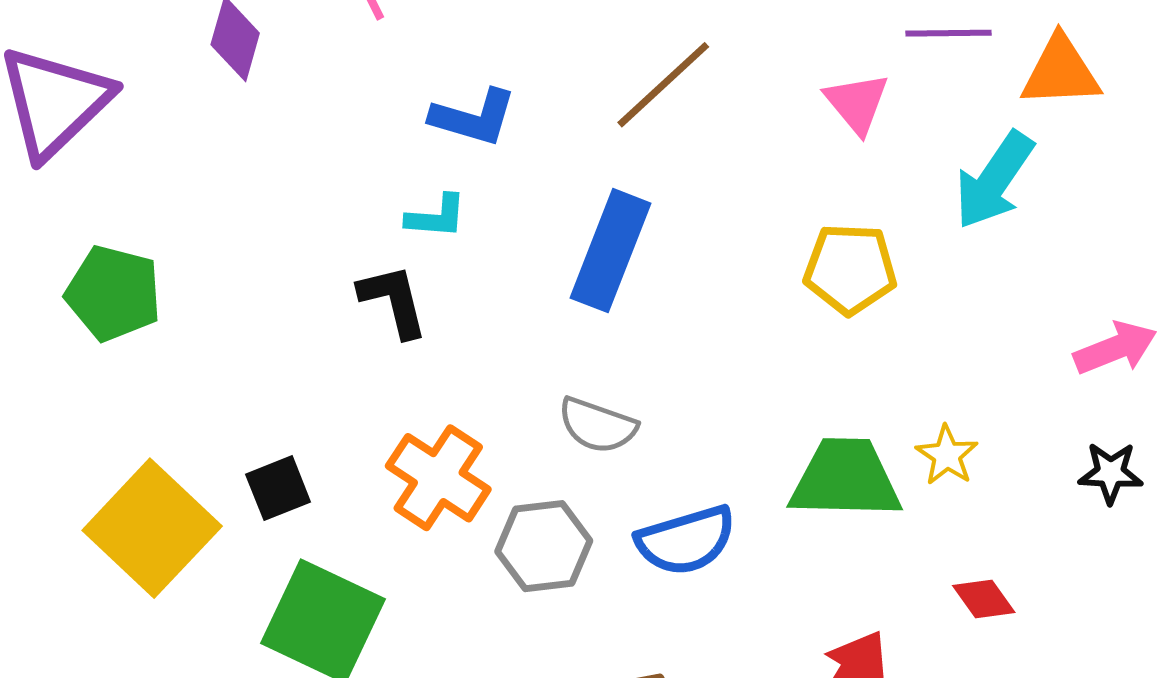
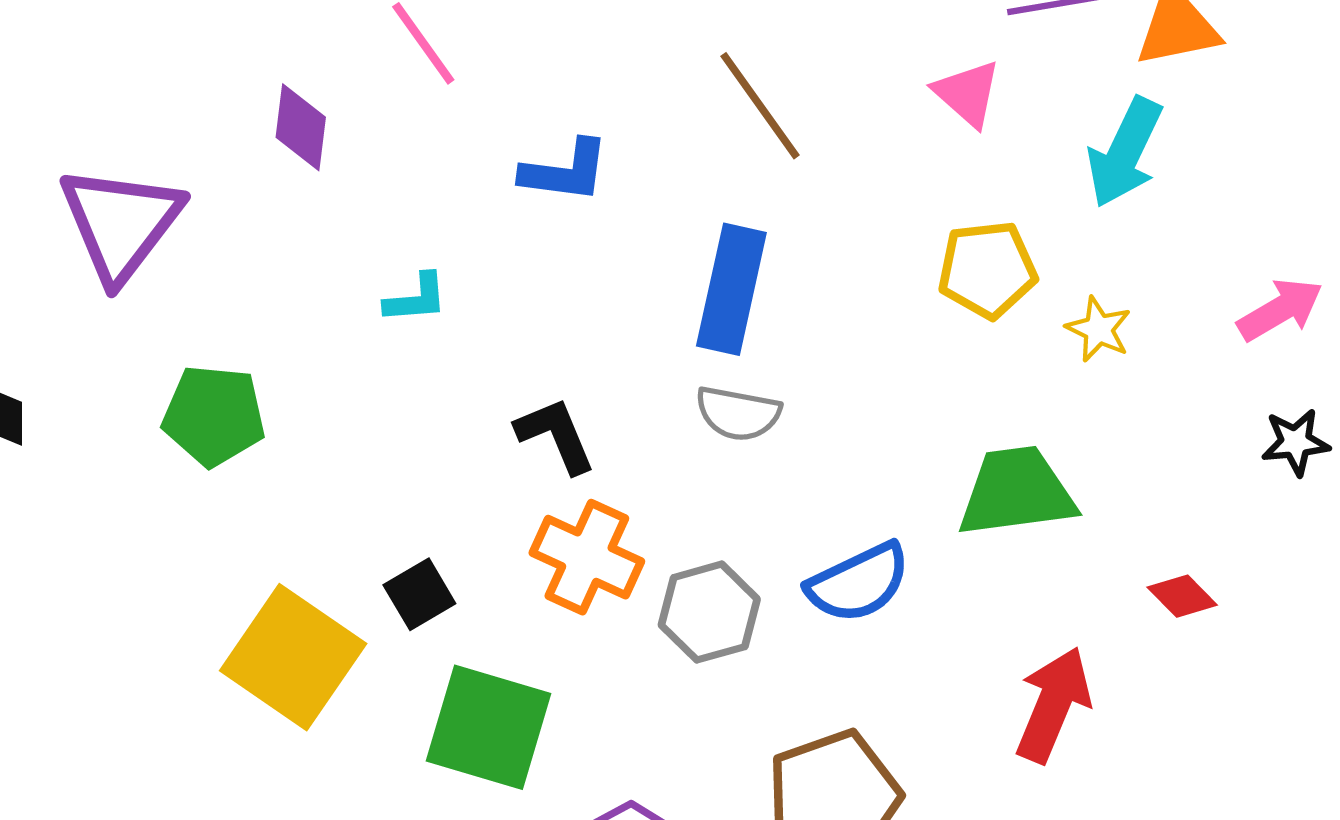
brown line: (663, 85) -> (760, 106), turned -74
cyan L-shape: (436, 217) -> (416, 298), moved
black L-shape: (393, 301) -> (556, 435), moved
gray semicircle: (598, 425) -> (738, 413), moved
yellow star: (947, 455) -> (1099, 329), moved

